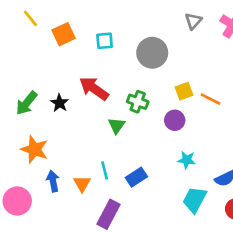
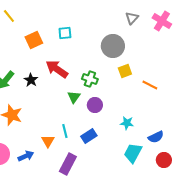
orange square: (64, 34) -> (34, 40), moved
gray circle: (152, 53) -> (113, 46), moved
orange line: (210, 99) -> (150, 85), moved
purple circle: (175, 120) -> (95, 105), moved
blue arrow: (53, 181) -> (26, 156), moved, turned 77

